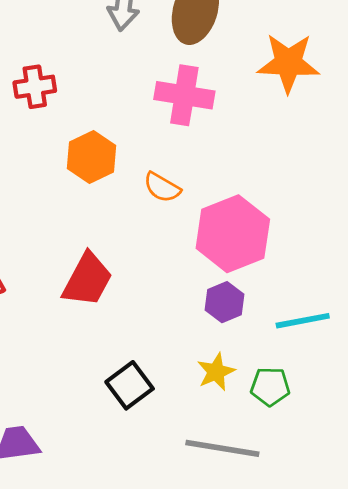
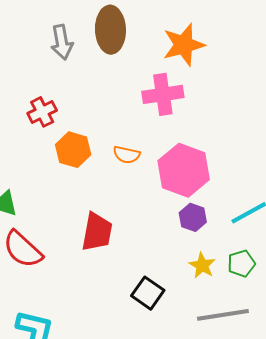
red cross: (35, 87) -> (42, 112), moved
pink cross: (184, 95) -> (163, 94), moved

